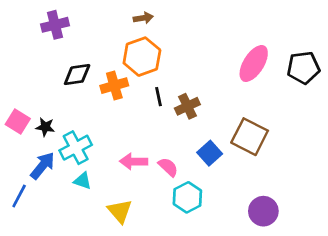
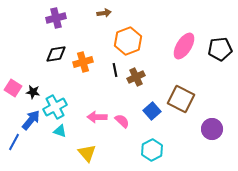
purple cross: (55, 25) -> (56, 18), moved
orange hexagon: (142, 57) -> (128, 41), moved
cyan hexagon: (187, 197) -> (152, 150), moved
purple circle: (263, 211) -> (212, 129), moved

